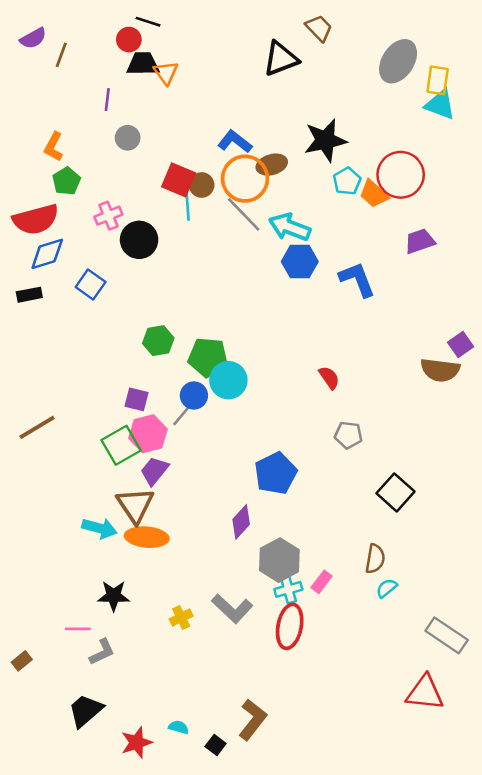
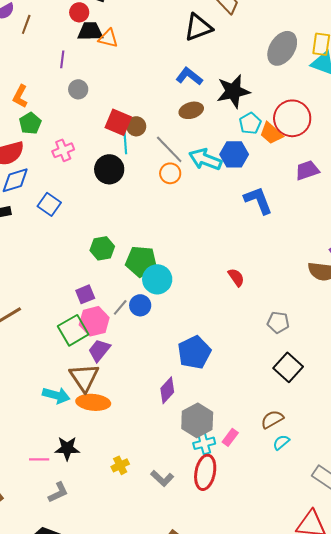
gray ellipse: (398, 61) -> (282, 48), moved
orange triangle: (166, 73) -> (108, 38), turned -40
blue L-shape: (235, 142) -> (189, 76), moved
orange circle: (245, 179) -> (170, 173), moved, size x0.6
black circle: (139, 240) -> (109, 169), moved
blue hexagon: (300, 262) -> (234, 154), moved
blue circle: (194, 395) -> (140, 305), moved
purple square: (137, 399) -> (85, 294), turned -36
gray pentagon: (348, 435) -> (278, 322), moved
brown semicircle: (375, 559) -> (272, 419), turned -130
gray L-shape: (232, 609) -> (162, 478), moved, size x0.7
pink line: (78, 629) -> (39, 459), moved

